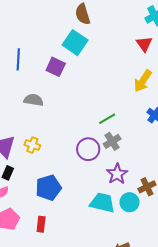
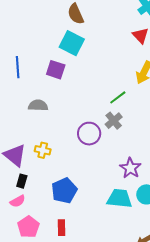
green line: (107, 119) -> (118, 97), moved
gray cross: (112, 141) -> (114, 121), moved
purple circle: (88, 149) -> (89, 134), moved

